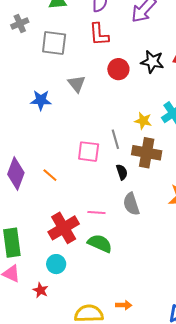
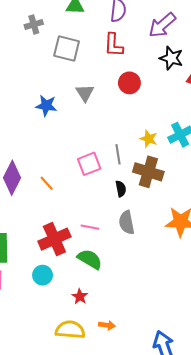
black star: (152, 62) -> (171, 58), moved
pink square: (89, 152) -> (89, 164), turned -35
red star: (41, 290) -> (80, 297), moved

